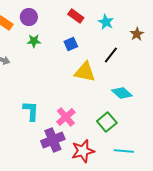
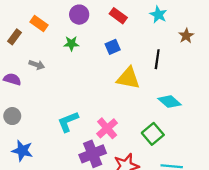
purple circle: (29, 17) -> (79, 15), moved
cyan star: (106, 22) -> (158, 15), moved
black line: (111, 55) -> (157, 59), turned -30
cyan L-shape: (31, 111) -> (68, 122), turned -115

